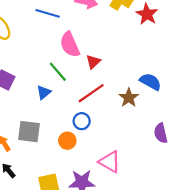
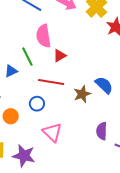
red line: (91, 93) -> (51, 82), turned 30
orange circle: (67, 141) -> (11, 116), moved
pink triangle: (110, 162) -> (52, 132), moved

